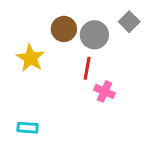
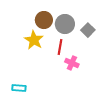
gray square: (129, 22) -> (88, 30), moved
yellow star: (30, 58) -> (34, 40), moved

